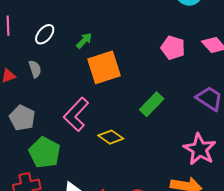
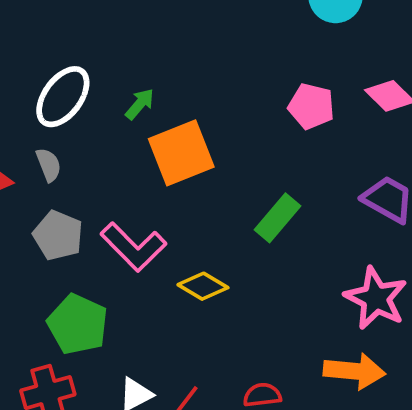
white ellipse: (45, 34) -> (63, 97), size x1.5
pink L-shape: (76, 114) -> (133, 247), turned -84
gray pentagon: (22, 118) -> (58, 235), moved

